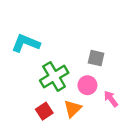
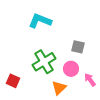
cyan L-shape: (26, 43) -> (40, 21), moved
red square: (44, 111) -> (13, 81), moved, turned -32

